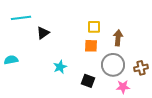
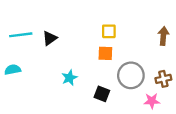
cyan line: (21, 18) -> (21, 35), moved
brown arrow: (118, 38) -> (163, 36), moved
pink star: (123, 87) -> (152, 101), moved

